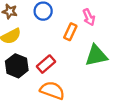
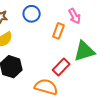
red rectangle: (46, 64) -> (61, 67), moved

